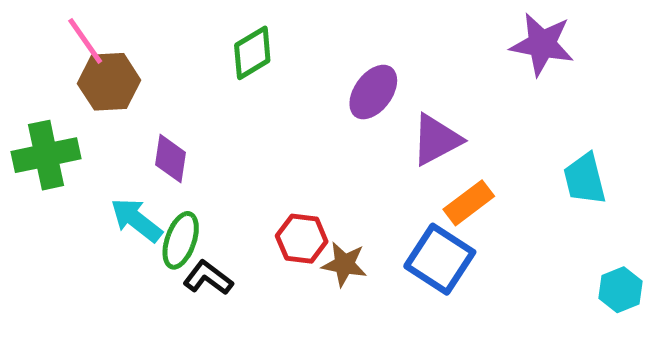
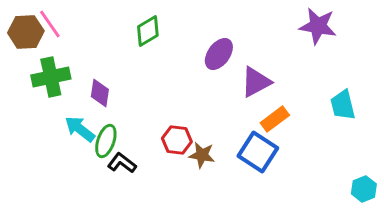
brown hexagon: (109, 82) -> (26, 32), moved
green cross: (46, 155) -> (51, 77), moved
cyan hexagon: (620, 290) -> (364, 189), moved

